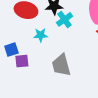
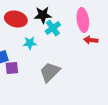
gray trapezoid: (61, 65) -> (50, 72), turned 60

